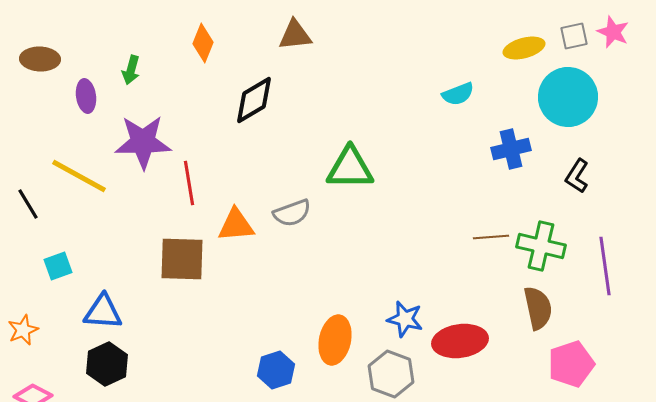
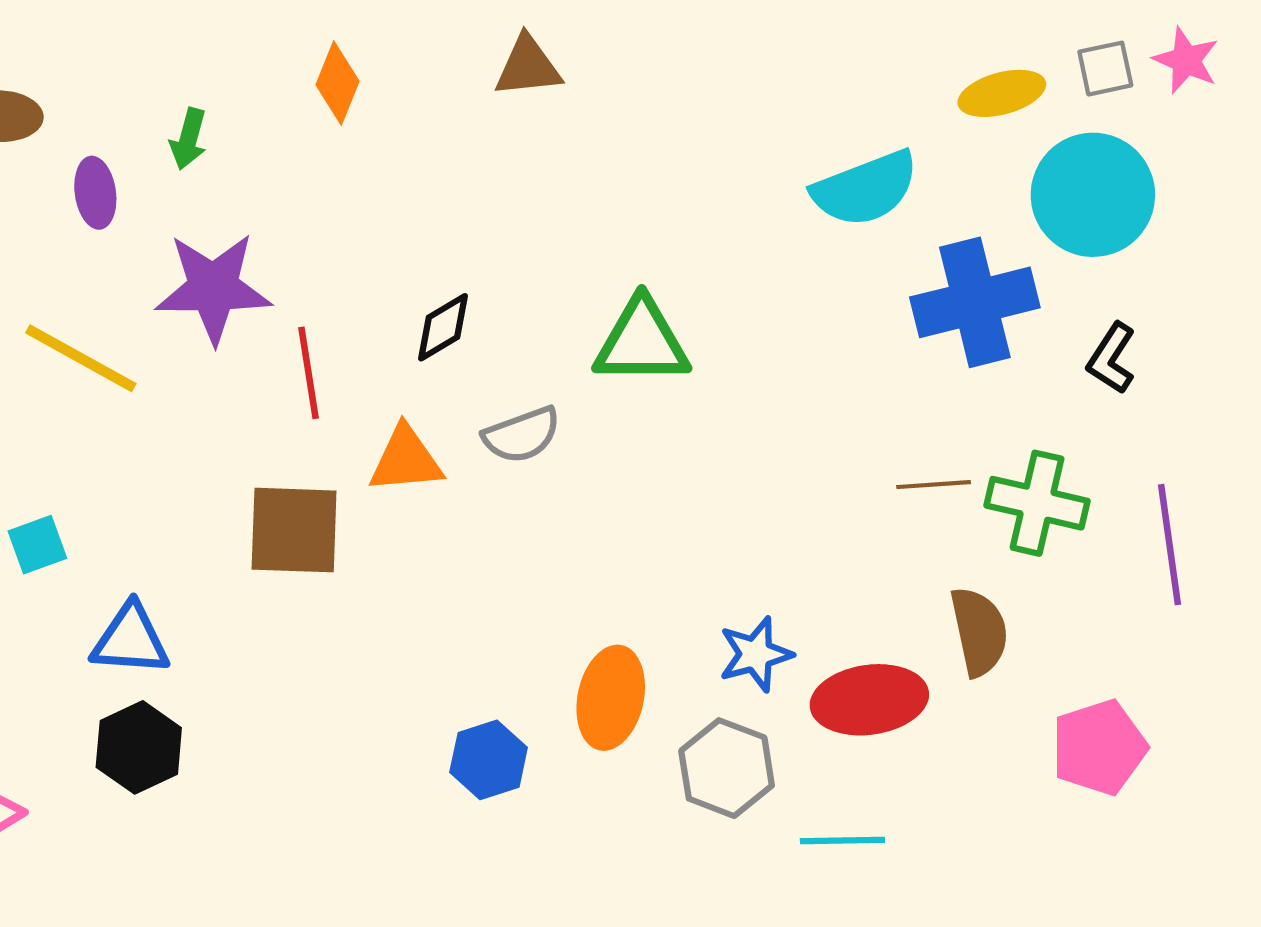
cyan semicircle: (458, 94) -> (865, 189), size x1.6
black diamond: (254, 100) -> (443, 327), moved, size x0.7
blue cross: (511, 149) -> (975, 302), size x1.5
brown semicircle: (538, 308) -> (979, 631), moved
blue star: (405, 319) -> (756, 654), turned -30

